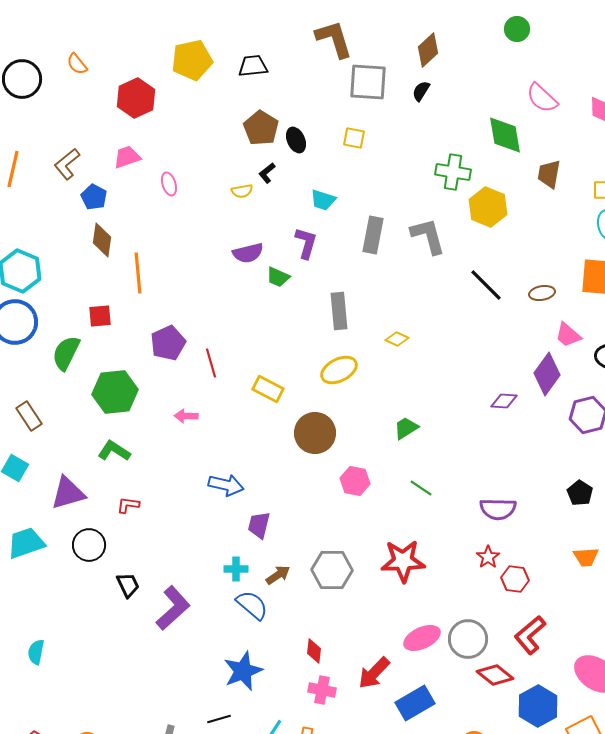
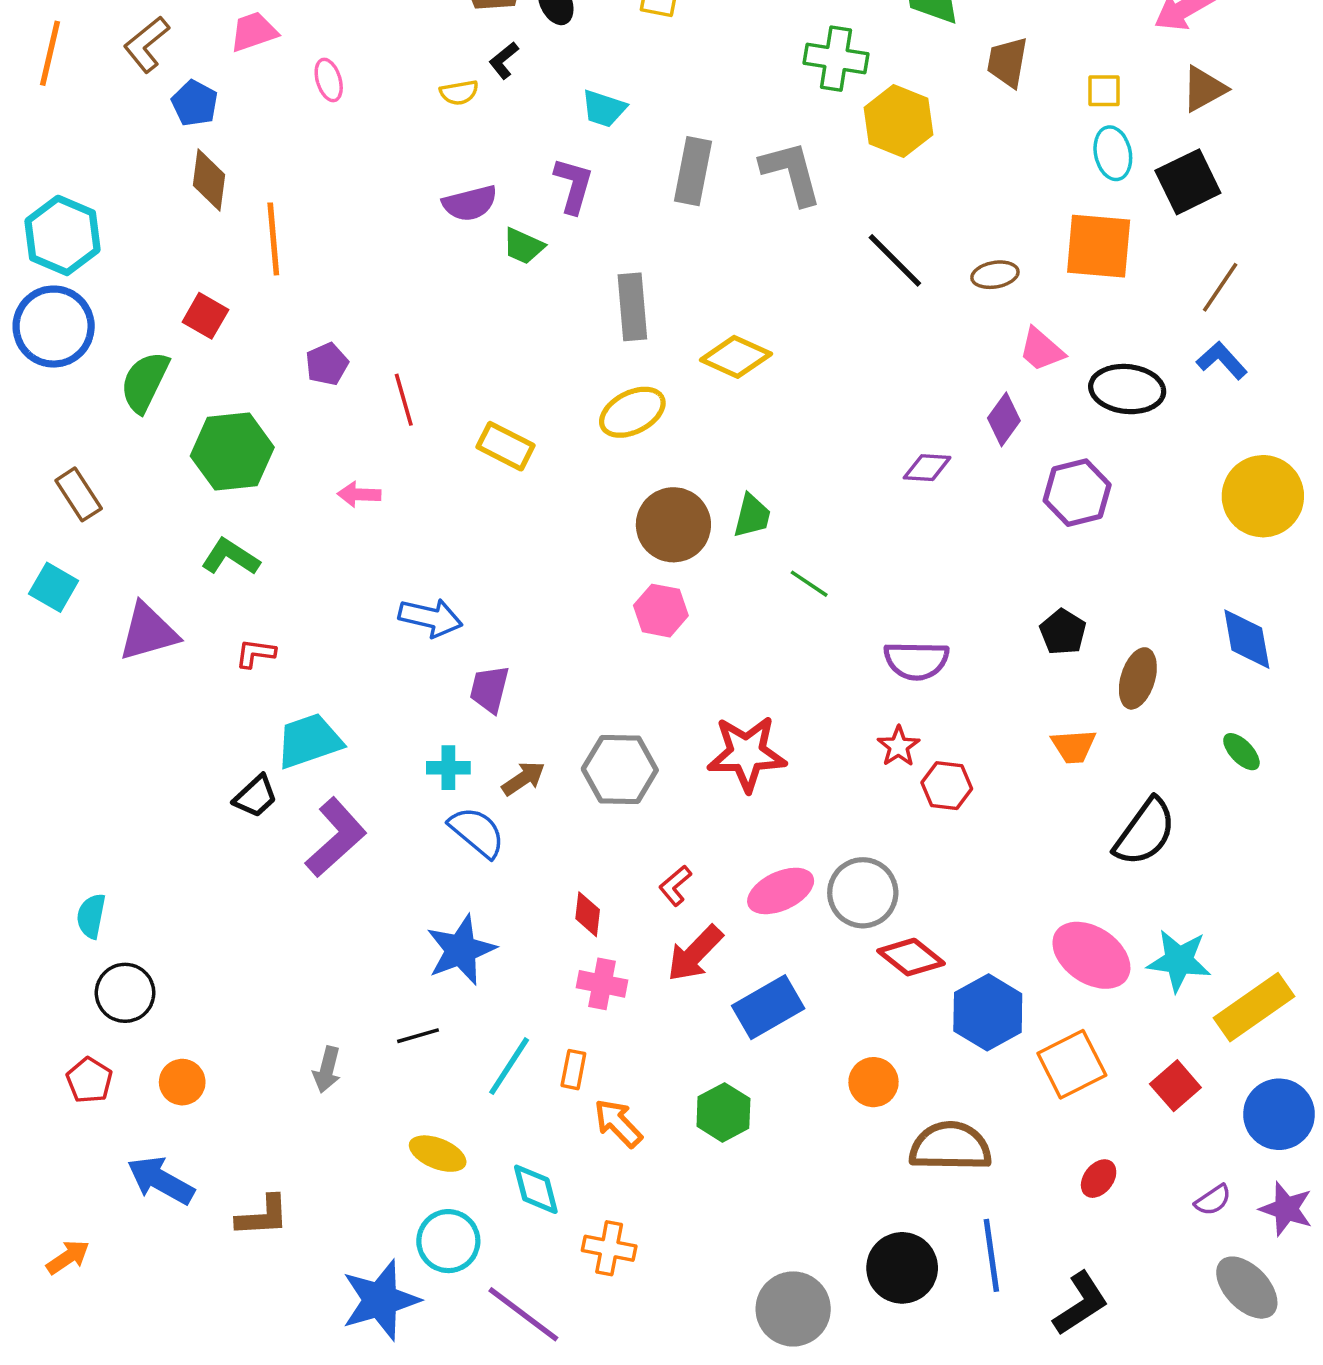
red square: (100, 316) -> (205, 316), turned 35
yellow diamond: (397, 339) -> (736, 357), size x1.6
purple pentagon: (168, 343) -> (327, 364), size x0.7
purple diamond: (547, 374) -> (1004, 419), size x0.7
green trapezoid: (406, 428) -> (752, 516), turned 136
brown circle: (315, 433) -> (673, 525), moved
green line: (421, 488) -> (809, 584), moved
cyan trapezoid: (26, 543) -> (309, 741), moved
black circle: (89, 545) -> (125, 993), moved
black trapezoid: (128, 585) -> (255, 796), turned 72
red L-shape: (530, 635) -> (675, 886), moved, size x0.6

